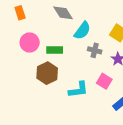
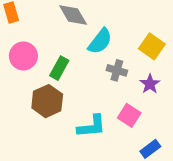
green rectangle: (55, 50) -> (59, 68), turned -63

